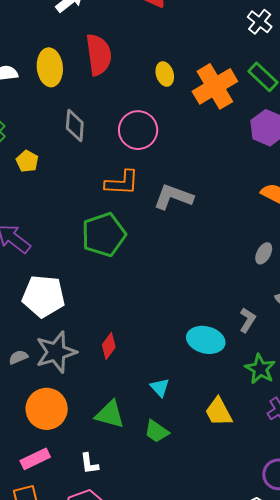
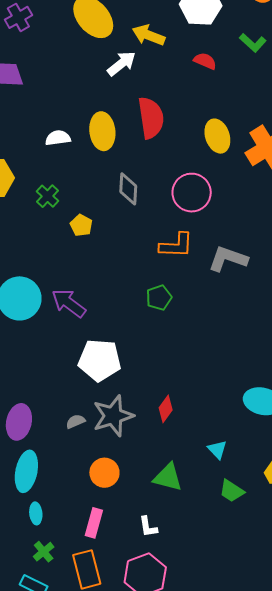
yellow ellipse: (165, 74) -> (217, 136), size x1.4
green pentagon: (104, 235) -> (159, 298), size x0.6
orange circle: (47, 409) -> (104, 473), size x0.7
green trapezoid: (157, 431) -> (232, 491), moved
pink rectangle: (35, 459) -> (94, 523), turned -48

